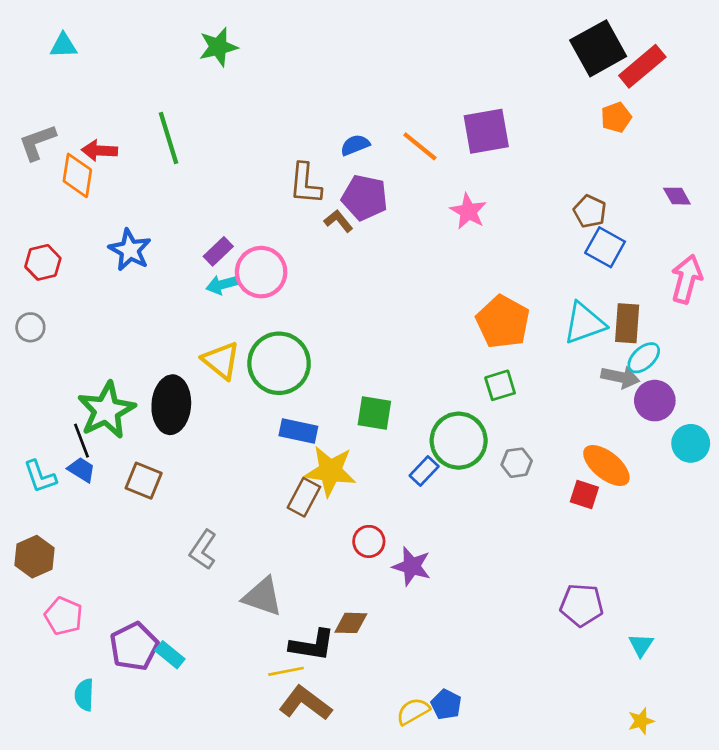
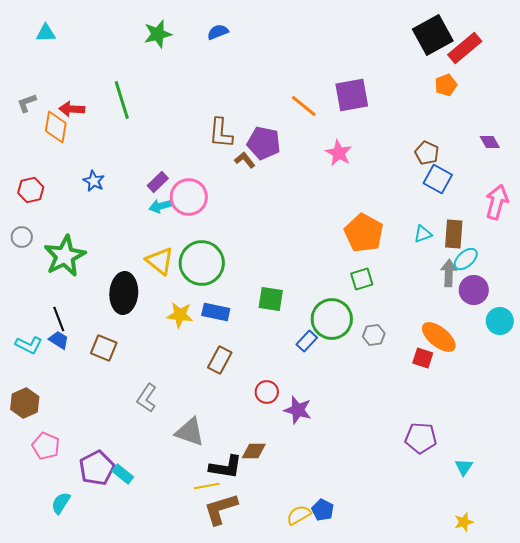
gray L-shape: (37, 142) -> (27, 103), size x0.7
blue semicircle: (355, 145) -> (218, 32), moved
blue star: (130, 250) -> (94, 181), size x0.7
cyan triangle: (584, 323) -> (423, 234), size x0.6
gray arrow: (620, 377) -> (449, 273), turned -100
green star: (106, 410) -> (65, 256), moved
yellow star: (330, 471) -> (180, 315), moved, size x0.7
cyan L-shape: (40, 477) -> (29, 345), turned -44
cyan semicircle: (84, 695) -> (61, 503), turned 30
brown L-shape: (305, 703) -> (221, 509), turned -54

